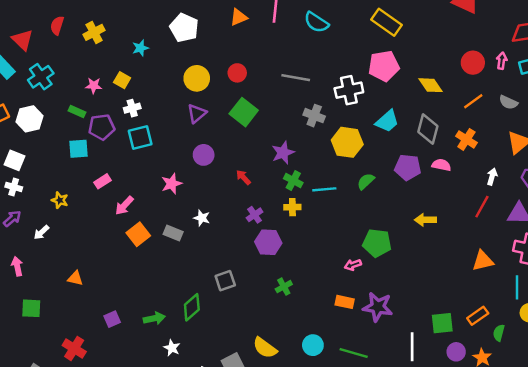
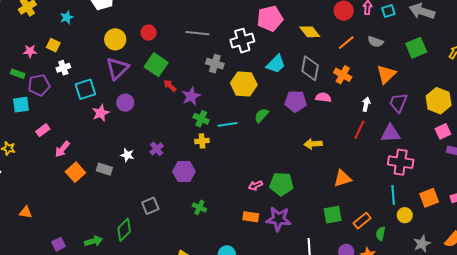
purple triangle: (197, 113) -> (117, 68), size x1.4
cyan square: (140, 137) -> (85, 89), moved
red arrow: (243, 177) -> (170, 86), moved
pink star: (172, 184) -> (101, 113), moved
purple cross: (255, 215) -> (157, 149), moved
green pentagon: (377, 243) -> (282, 184), moved
orange triangle: (483, 261) -> (342, 178), moved
green cross: (284, 287) -> (199, 207), turned -32
green square: (442, 323) -> (333, 215), moved

